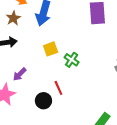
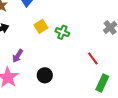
red line: (58, 88) -> (93, 59), moved

